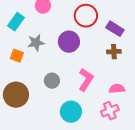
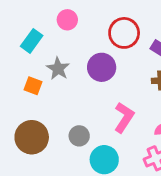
gray star: (36, 43) -> (58, 69), turned -30
gray circle: (52, 81) -> (79, 136), moved

